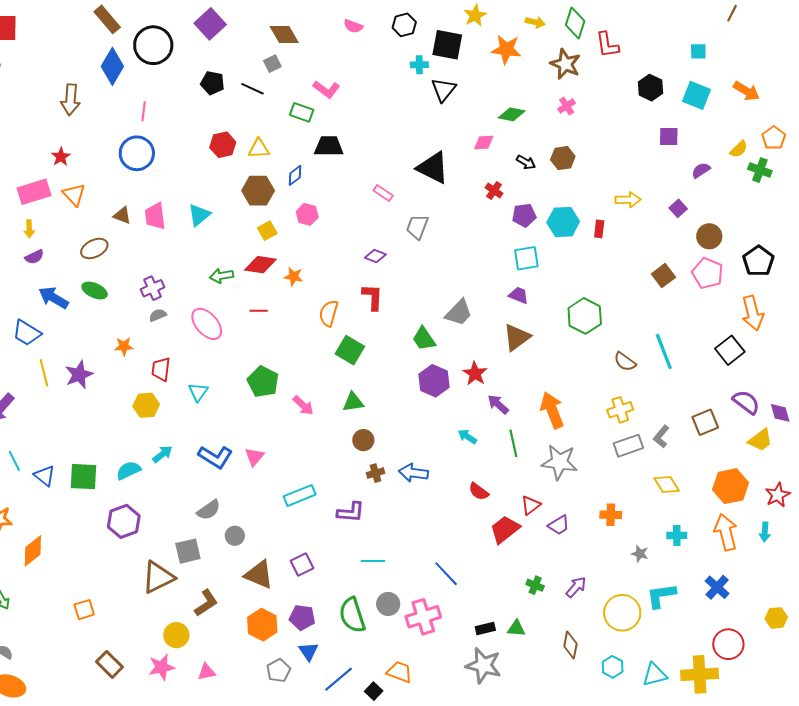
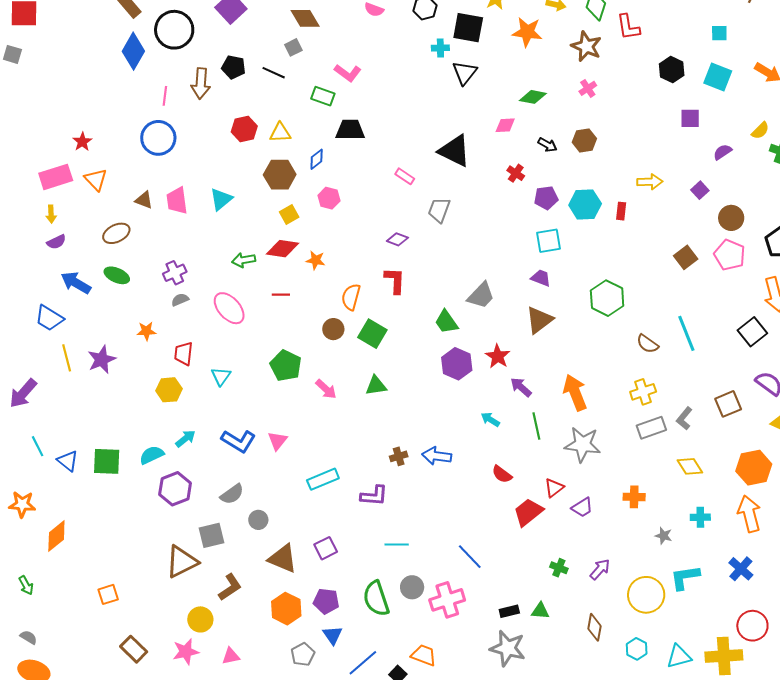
brown arrow: (71, 100) -> (201, 83), moved
brown circle: (363, 440) -> (333, 329), moved
purple hexagon: (124, 521) -> (175, 489), moved

